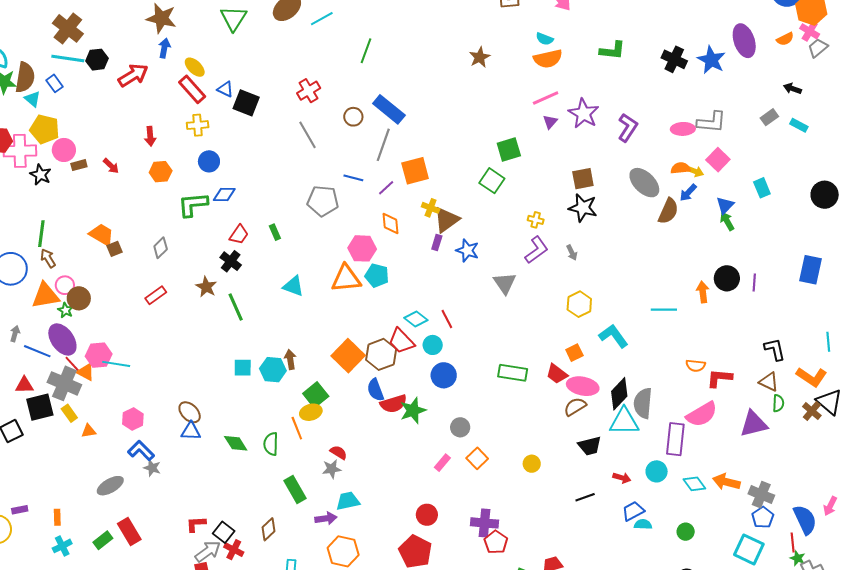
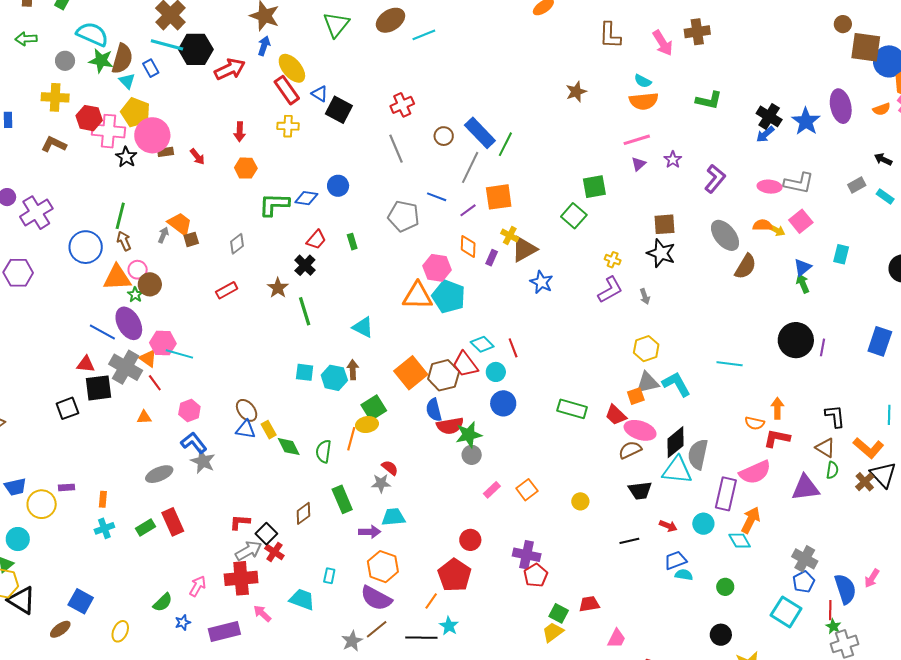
green line: (366, 51) -> (505, 144), moved
black hexagon: (97, 60) -> (196, 49), size x1.5
yellow ellipse: (195, 67) -> (292, 68), size x1.4
purple star: (584, 113) -> (673, 160), size x0.6
pink circle: (64, 150) -> (152, 135), size x1.5
blue circle: (209, 161) -> (338, 186), moved
cyan rectangle: (762, 188) -> (841, 254), turned 30
blue arrow: (688, 193) -> (765, 134), moved
purple rectangle: (437, 242) -> (492, 258), moved
cyan pentagon: (377, 276) -> (449, 296), size x1.4
black circle: (727, 278) -> (796, 340), size x1.4
gray triangle: (505, 283) -> (647, 383), moved, turned 45
cyan triangle: (293, 286) -> (363, 327), moved
orange arrow: (703, 292) -> (777, 408), moved
gray arrow: (15, 334) -> (163, 235), moved
red line: (72, 364) -> (155, 383), moved
yellow rectangle: (69, 413) -> (269, 430), moved
gray circle: (460, 427) -> (472, 455), moved
orange line: (297, 428) -> (351, 439), turned 30
gray star: (152, 468) -> (203, 461), size x1.4
orange arrow: (726, 482) -> (751, 520), moved, turned 96
brown diamond: (268, 529) -> (303, 513), moved

